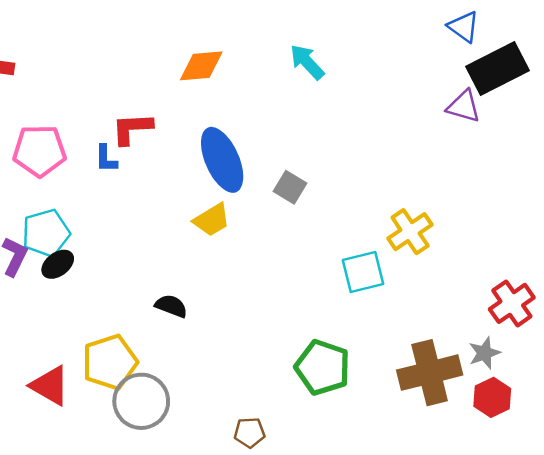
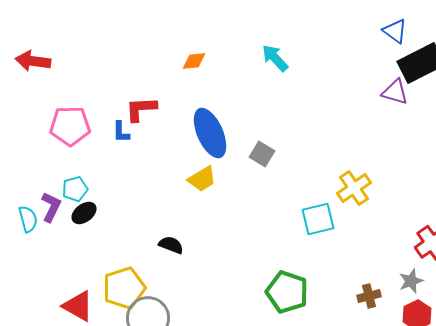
orange diamond: (201, 66) -> (194, 61), size x0.7
cyan pentagon: (46, 233) -> (75, 189), size x0.7
brown cross: (430, 373) -> (369, 296), size x0.5

